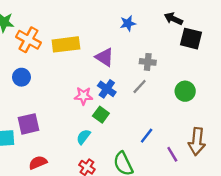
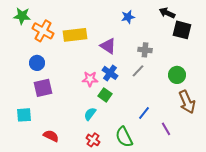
purple square: (28, 124) -> (43, 88), moved
brown arrow: (197, 141) -> (187, 102), moved, turned -30
red semicircle: (38, 163) -> (51, 136), turned 49

